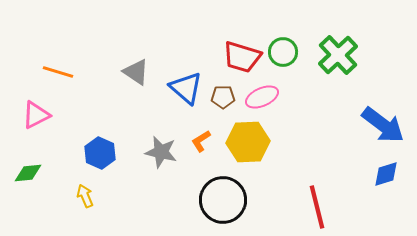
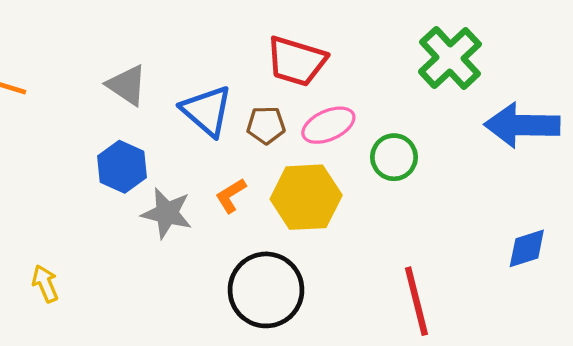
green circle: (283, 52) -> (394, 157), moved
blue arrow: (383, 125) -> (522, 125), moved, turned 144
blue hexagon: (100, 153) -> (122, 167), moved

